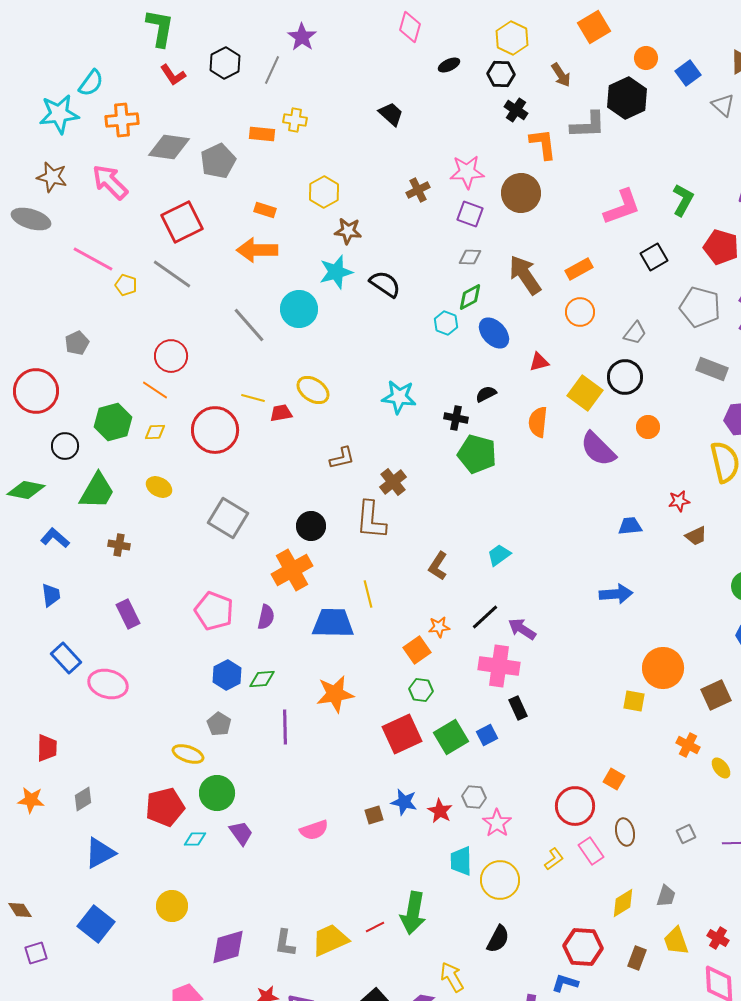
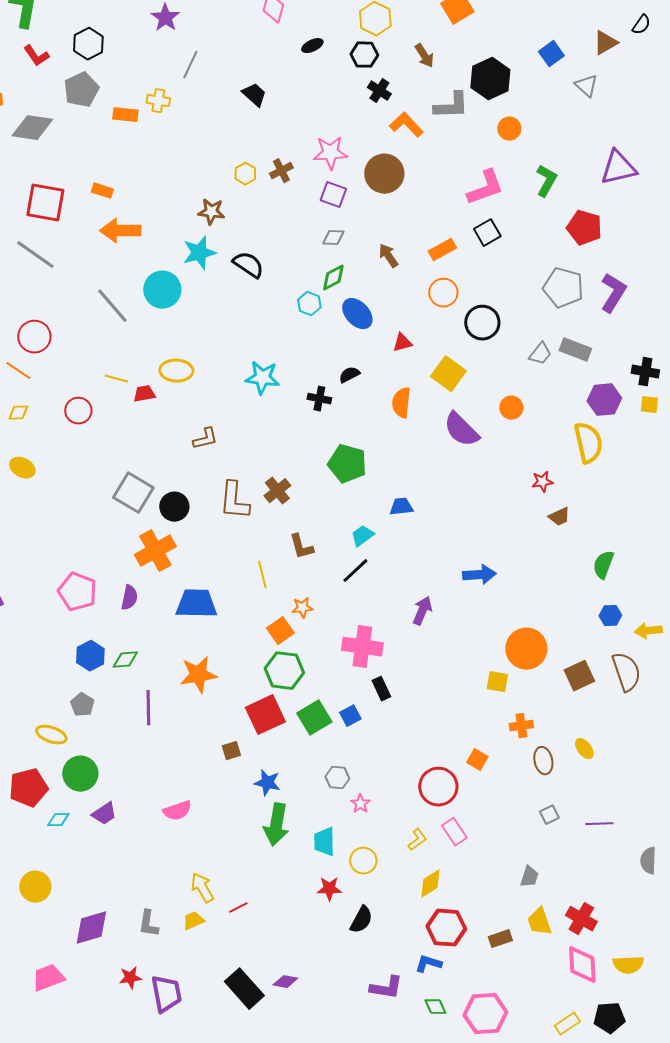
orange circle: (646, 58) -> (509, 129), moved
gray line: (272, 70) -> (190, 65), moved
orange L-shape: (543, 144) -> (406, 125), turned -36
gray pentagon: (218, 161) -> (81, 90), moved
yellow hexagon: (324, 192) -> (245, 174), moved, size x0.7
orange rectangle: (265, 210) -> (102, 191), moved
red square: (182, 222) -> (45, 203), turned 36
black square: (654, 257) -> (487, 233), moved
brown arrow: (525, 275) -> (388, 256), size x0.6
gray trapezoid: (635, 333) -> (540, 354), moved
black circle: (625, 377) -> (482, 323), moved
yellow ellipse: (313, 390) -> (176, 371), turned -32
red circle: (215, 430) -> (78, 411), size x0.6
green pentagon: (477, 454) -> (347, 464), moved
brown cross: (393, 482) -> (277, 491), moved
gray square: (228, 518) -> (133, 493), moved
blue trapezoid: (630, 526) -> (401, 507), moved
brown L-shape: (438, 566) -> (301, 547), turned -48
yellow line: (368, 594) -> (262, 575), moved
black line: (485, 617) -> (355, 571), moved
purple arrow: (522, 629) -> (422, 611), moved, turned 80
green hexagon: (421, 690) -> (284, 671), size x1.6
orange cross: (688, 745) -> (521, 726), moved, turned -35
red star: (440, 811) -> (329, 889), moved, turned -30
brown square: (374, 815) -> (231, 751), moved
pink star: (497, 823) -> (360, 804), size x0.7
brown ellipse: (625, 832) -> (543, 761), moved
purple trapezoid: (241, 833) -> (104, 814), turned 92
yellow circle: (500, 880) -> (363, 861), size x0.7
yellow diamond: (623, 903) -> (430, 884), moved
green arrow: (413, 913) -> (276, 825), moved
red cross: (718, 938) -> (581, 919), size x1.4
yellow trapezoid: (330, 940) -> (193, 921), size x0.6
brown rectangle: (637, 958) -> (500, 939), turned 50
yellow arrow: (452, 977) -> (202, 888), moved

